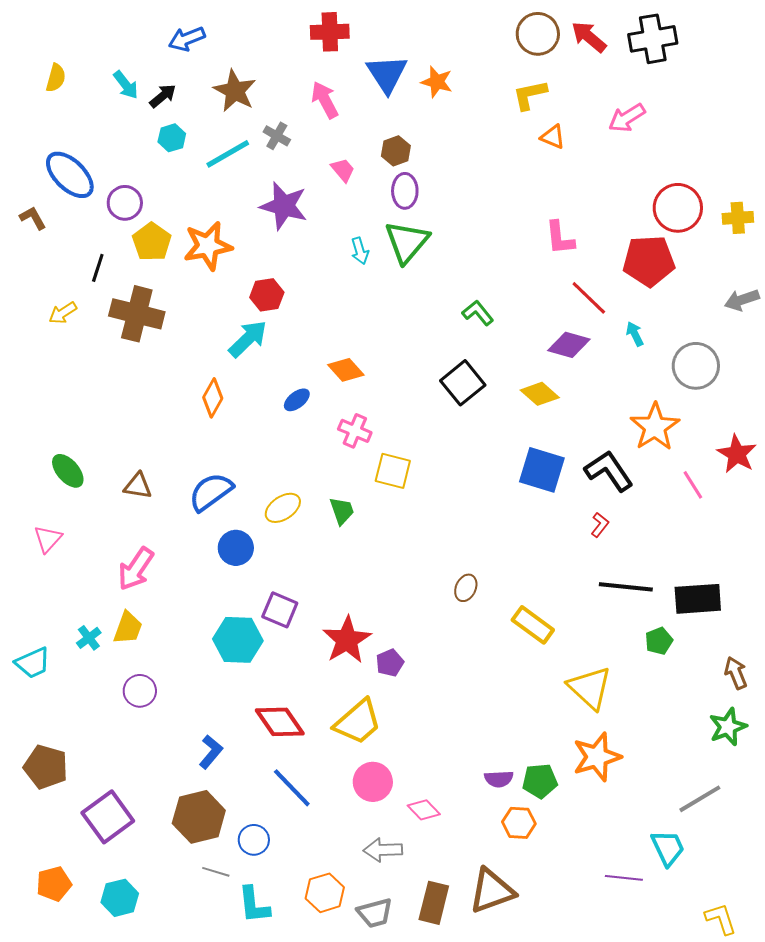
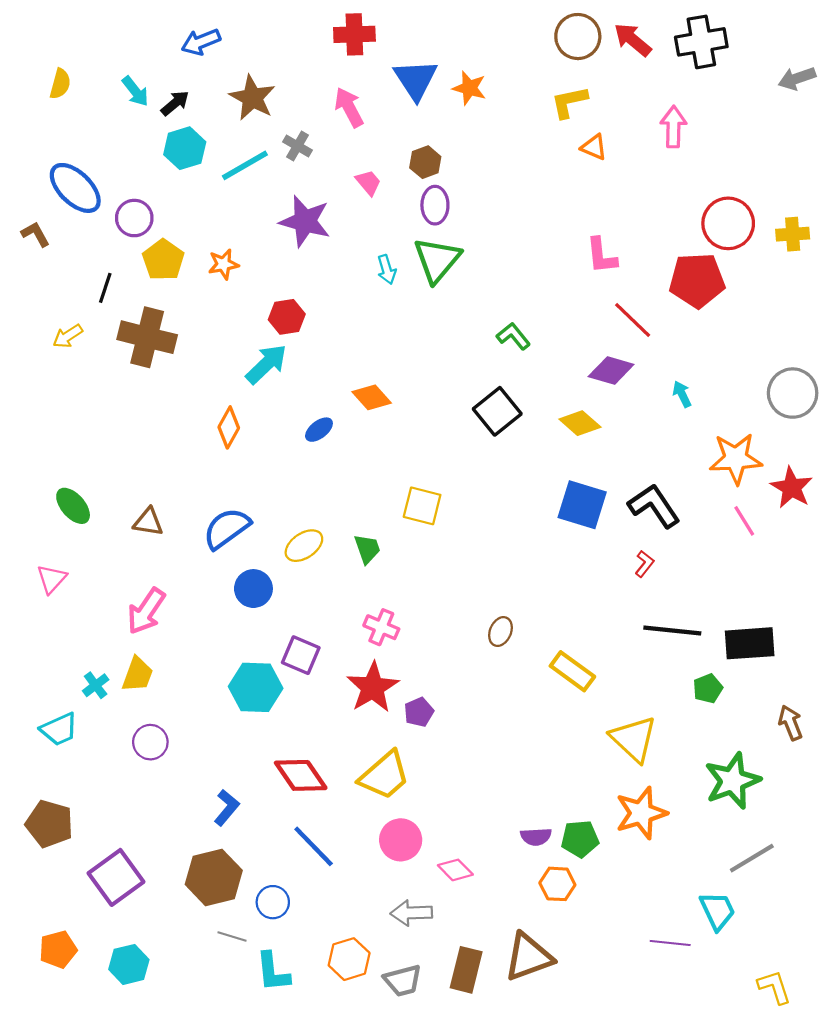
pink arrow: (627, 118) -> (673, 127), turned 123
cyan hexagon: (172, 138) -> (185, 148), size x1.4
orange star: (208, 246) -> (223, 264), size x0.6
gray arrow: (742, 300) -> (797, 78), moved
cyan arrow: (635, 334) -> (682, 394), moved
gray circle: (696, 366) -> (793, 393), moved
orange star: (655, 427) -> (736, 459), moved, turned 30
pink cross: (355, 431) -> (381, 627), moved
cyan trapezoid: (33, 663) -> (59, 729), moved
green star: (728, 727) -> (732, 781), moved, size x1.4

